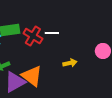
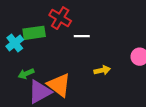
red cross: (33, 36) -> (60, 18), moved

